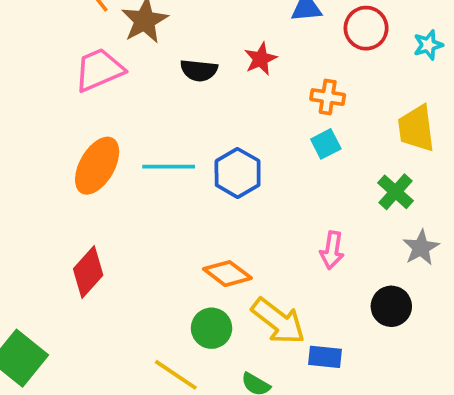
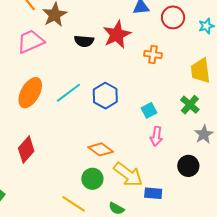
red star: (261, 59) -> (117, 35), size x1.6
cyan square: (326, 144) -> (149, 110), moved
cyan line: (169, 167) -> (68, 93), turned -36

